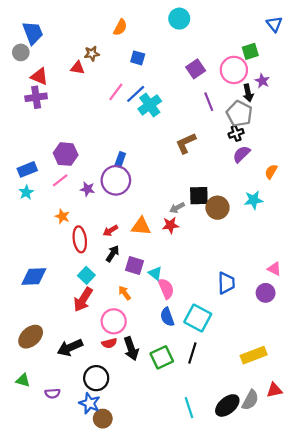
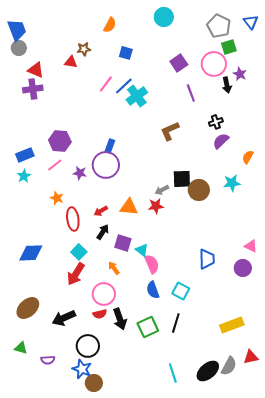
blue trapezoid: (33, 33) -> (17, 30), moved
gray pentagon: (239, 114) -> (219, 26), moved
cyan square: (198, 318) -> (181, 291), size x0.7

